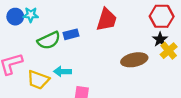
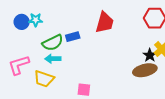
black star: (160, 39) -> (150, 55), moved
brown ellipse: (134, 60) -> (145, 70), moved
cyan arrow: (63, 72) -> (53, 59), moved

